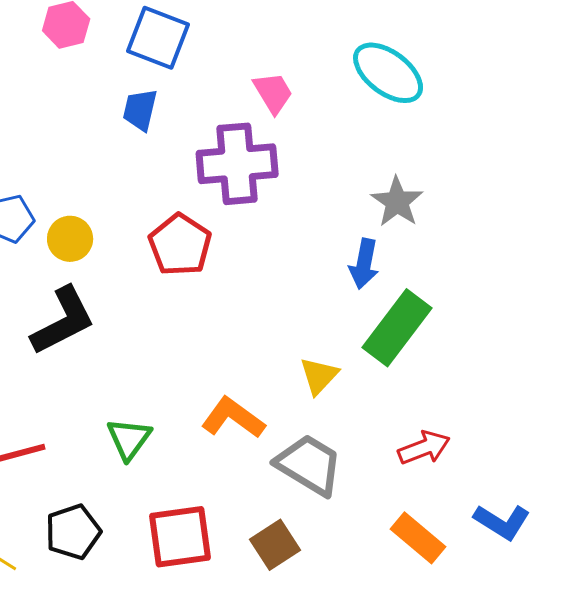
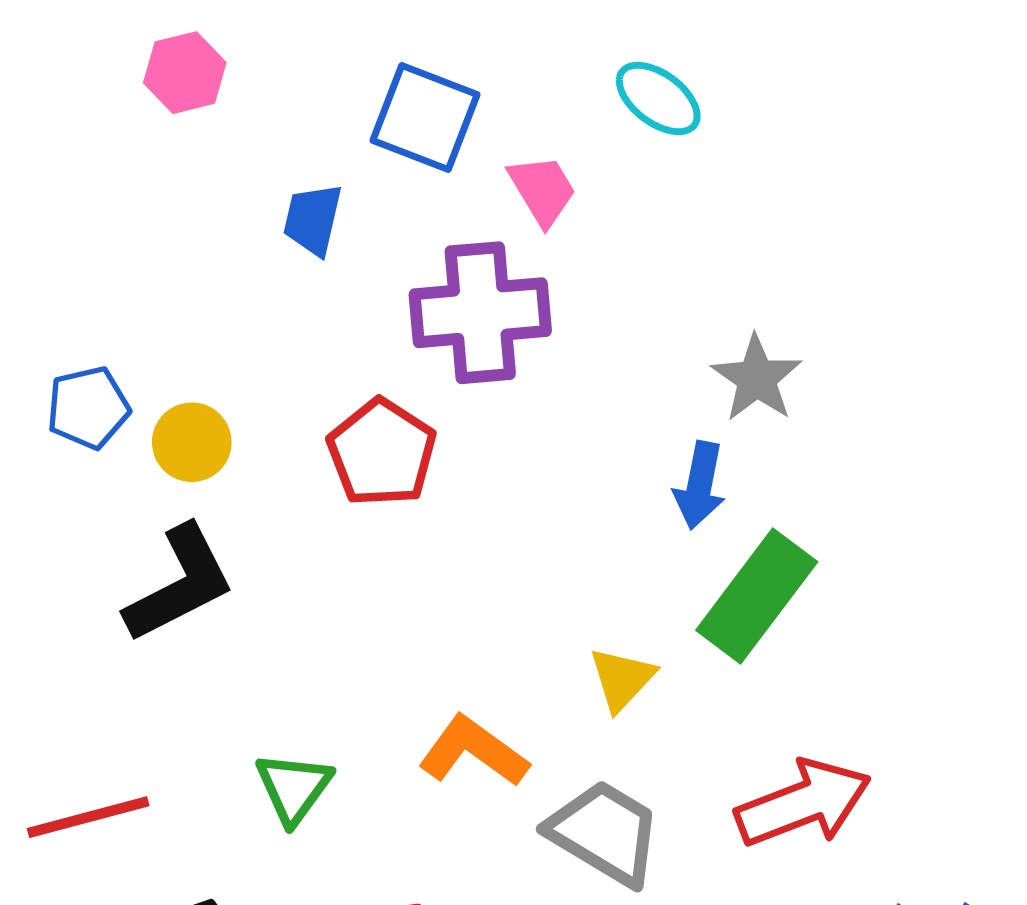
blue square: (158, 38) -> (425, 117), moved
cyan ellipse: (388, 73) -> (658, 98), moved, size x0.7
red arrow: (424, 448) -> (803, 803), size x1.5

